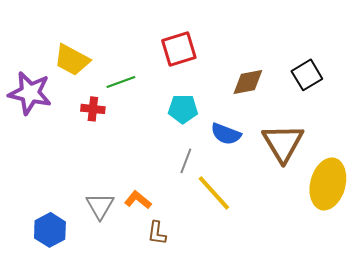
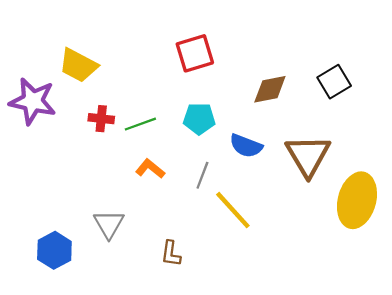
green line: (121, 82) -> (140, 124), moved
orange L-shape: (138, 200) -> (150, 169), moved

